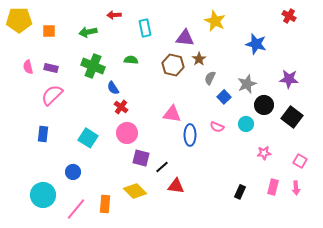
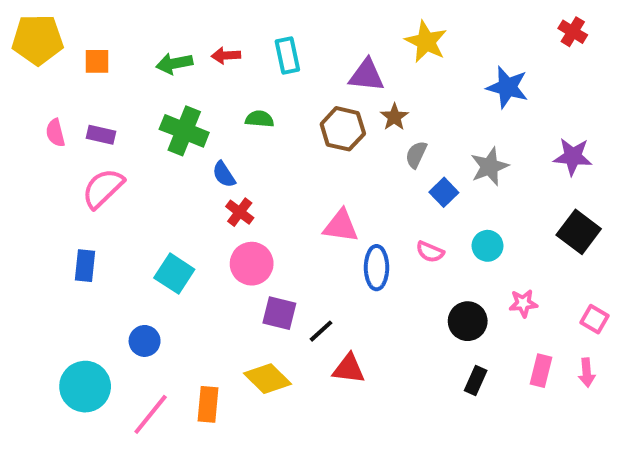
red arrow: (114, 15) -> (226, 56), moved
black circle: (264, 105) -> (468, 321), moved

